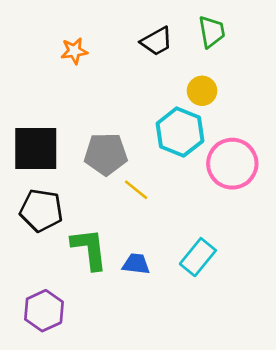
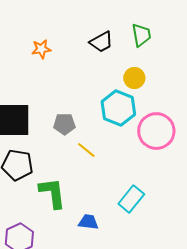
gray pentagon: (106, 154) -> (64, 124), size x0.7
blue trapezoid: (136, 264) -> (88, 222), moved

